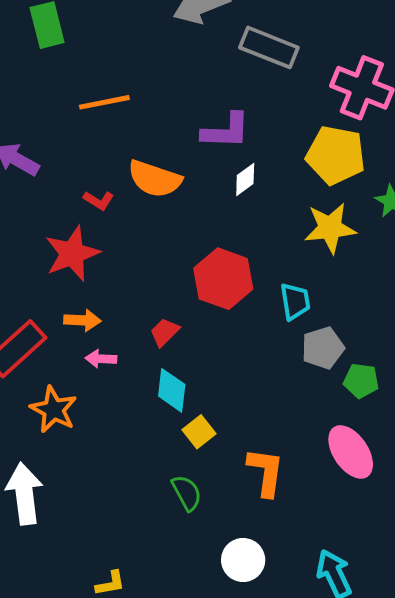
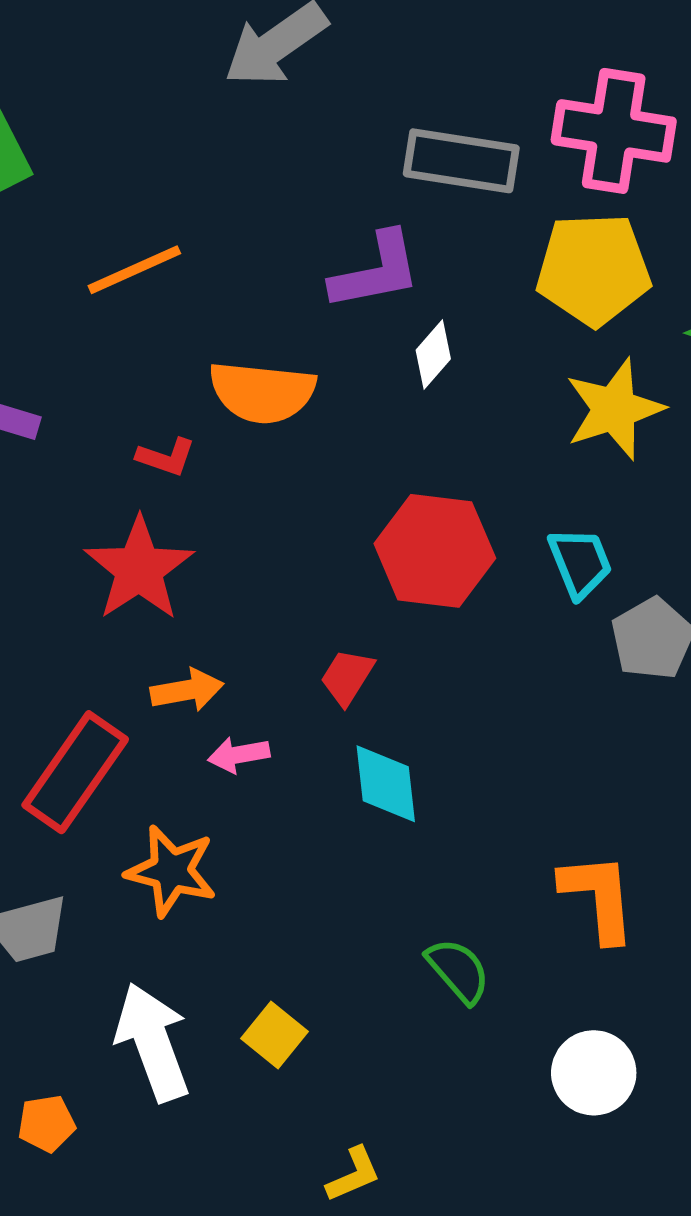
gray rectangle: (269, 47) -> (461, 161), moved
yellow square: (199, 432) -> (274, 1035), moved

